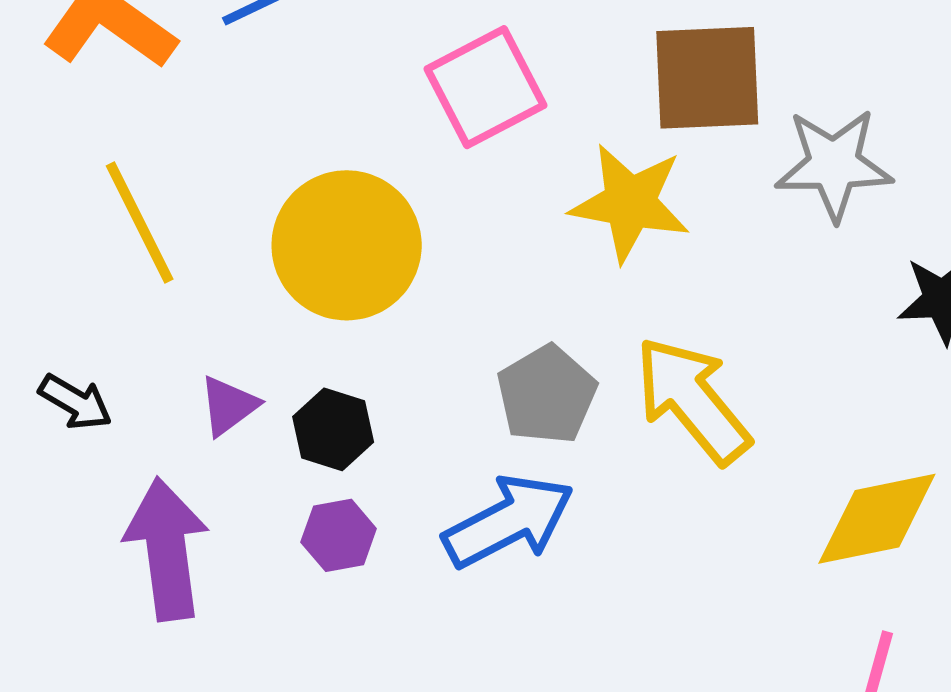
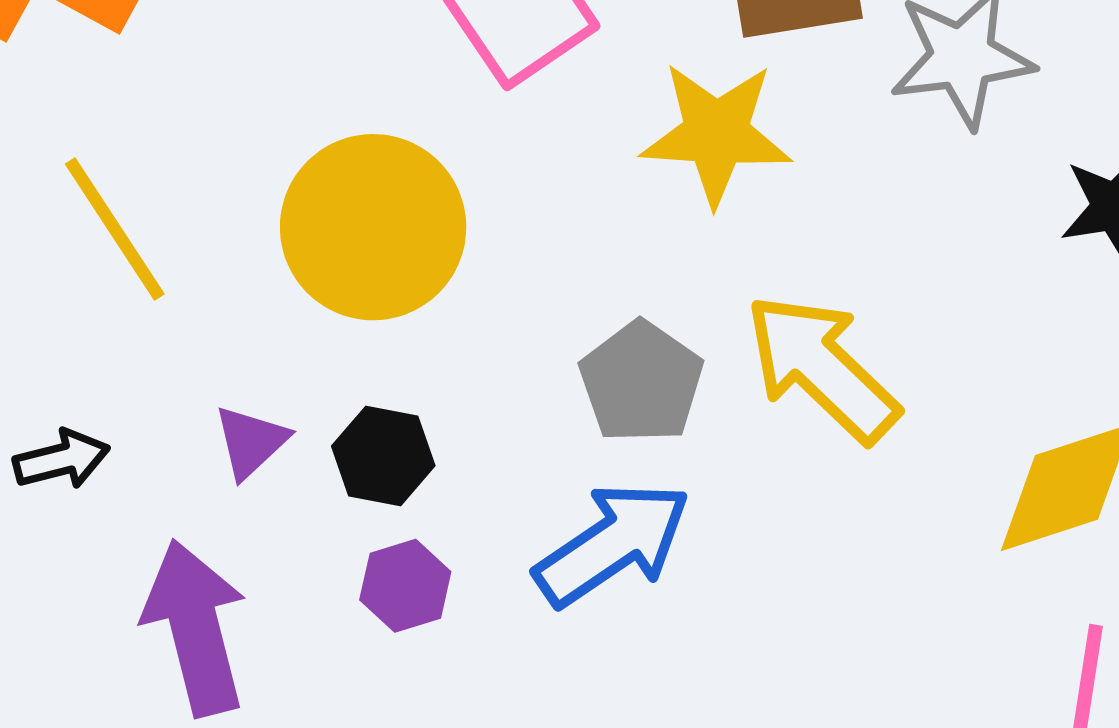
black arrow: (75, 402) -> (62, 459), turned -38

